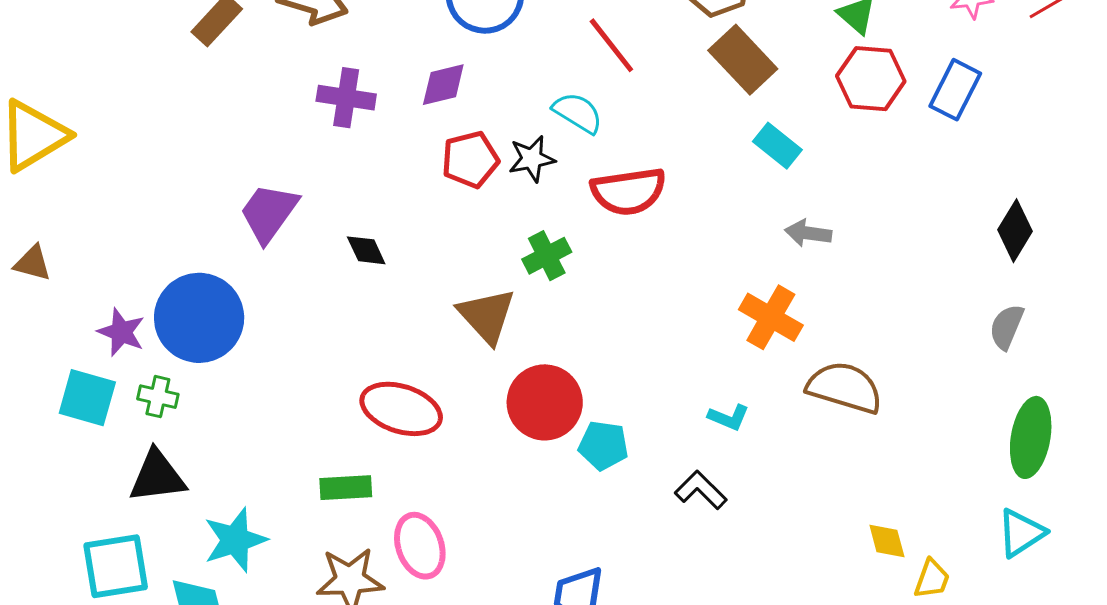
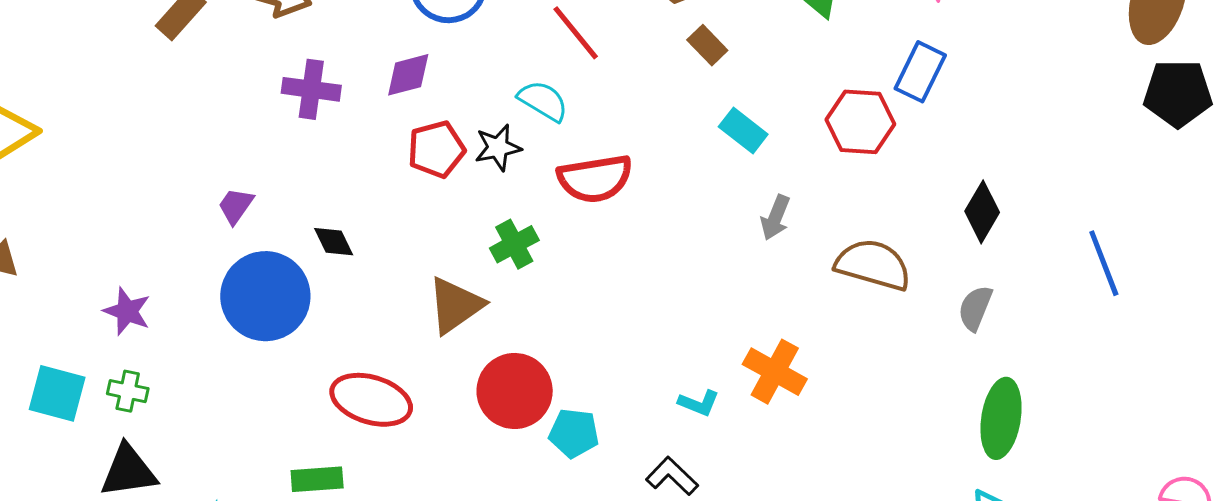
brown rectangle: (743, 60) -> (707, 45), size x0.6
red hexagon: (871, 79) -> (860, 122), moved
purple trapezoid: (269, 213) -> (236, 206), size x0.6
gray arrow: (808, 233) -> (775, 218), turned -75
brown triangle: (487, 316) -> (455, 305), turned 38
orange cross: (771, 317) -> (775, 372), moved
blue circle: (199, 318) -> (265, 296), moved
purple star: (121, 332) -> (127, 311), moved
brown semicircle: (845, 387) -> (873, 265), moved

